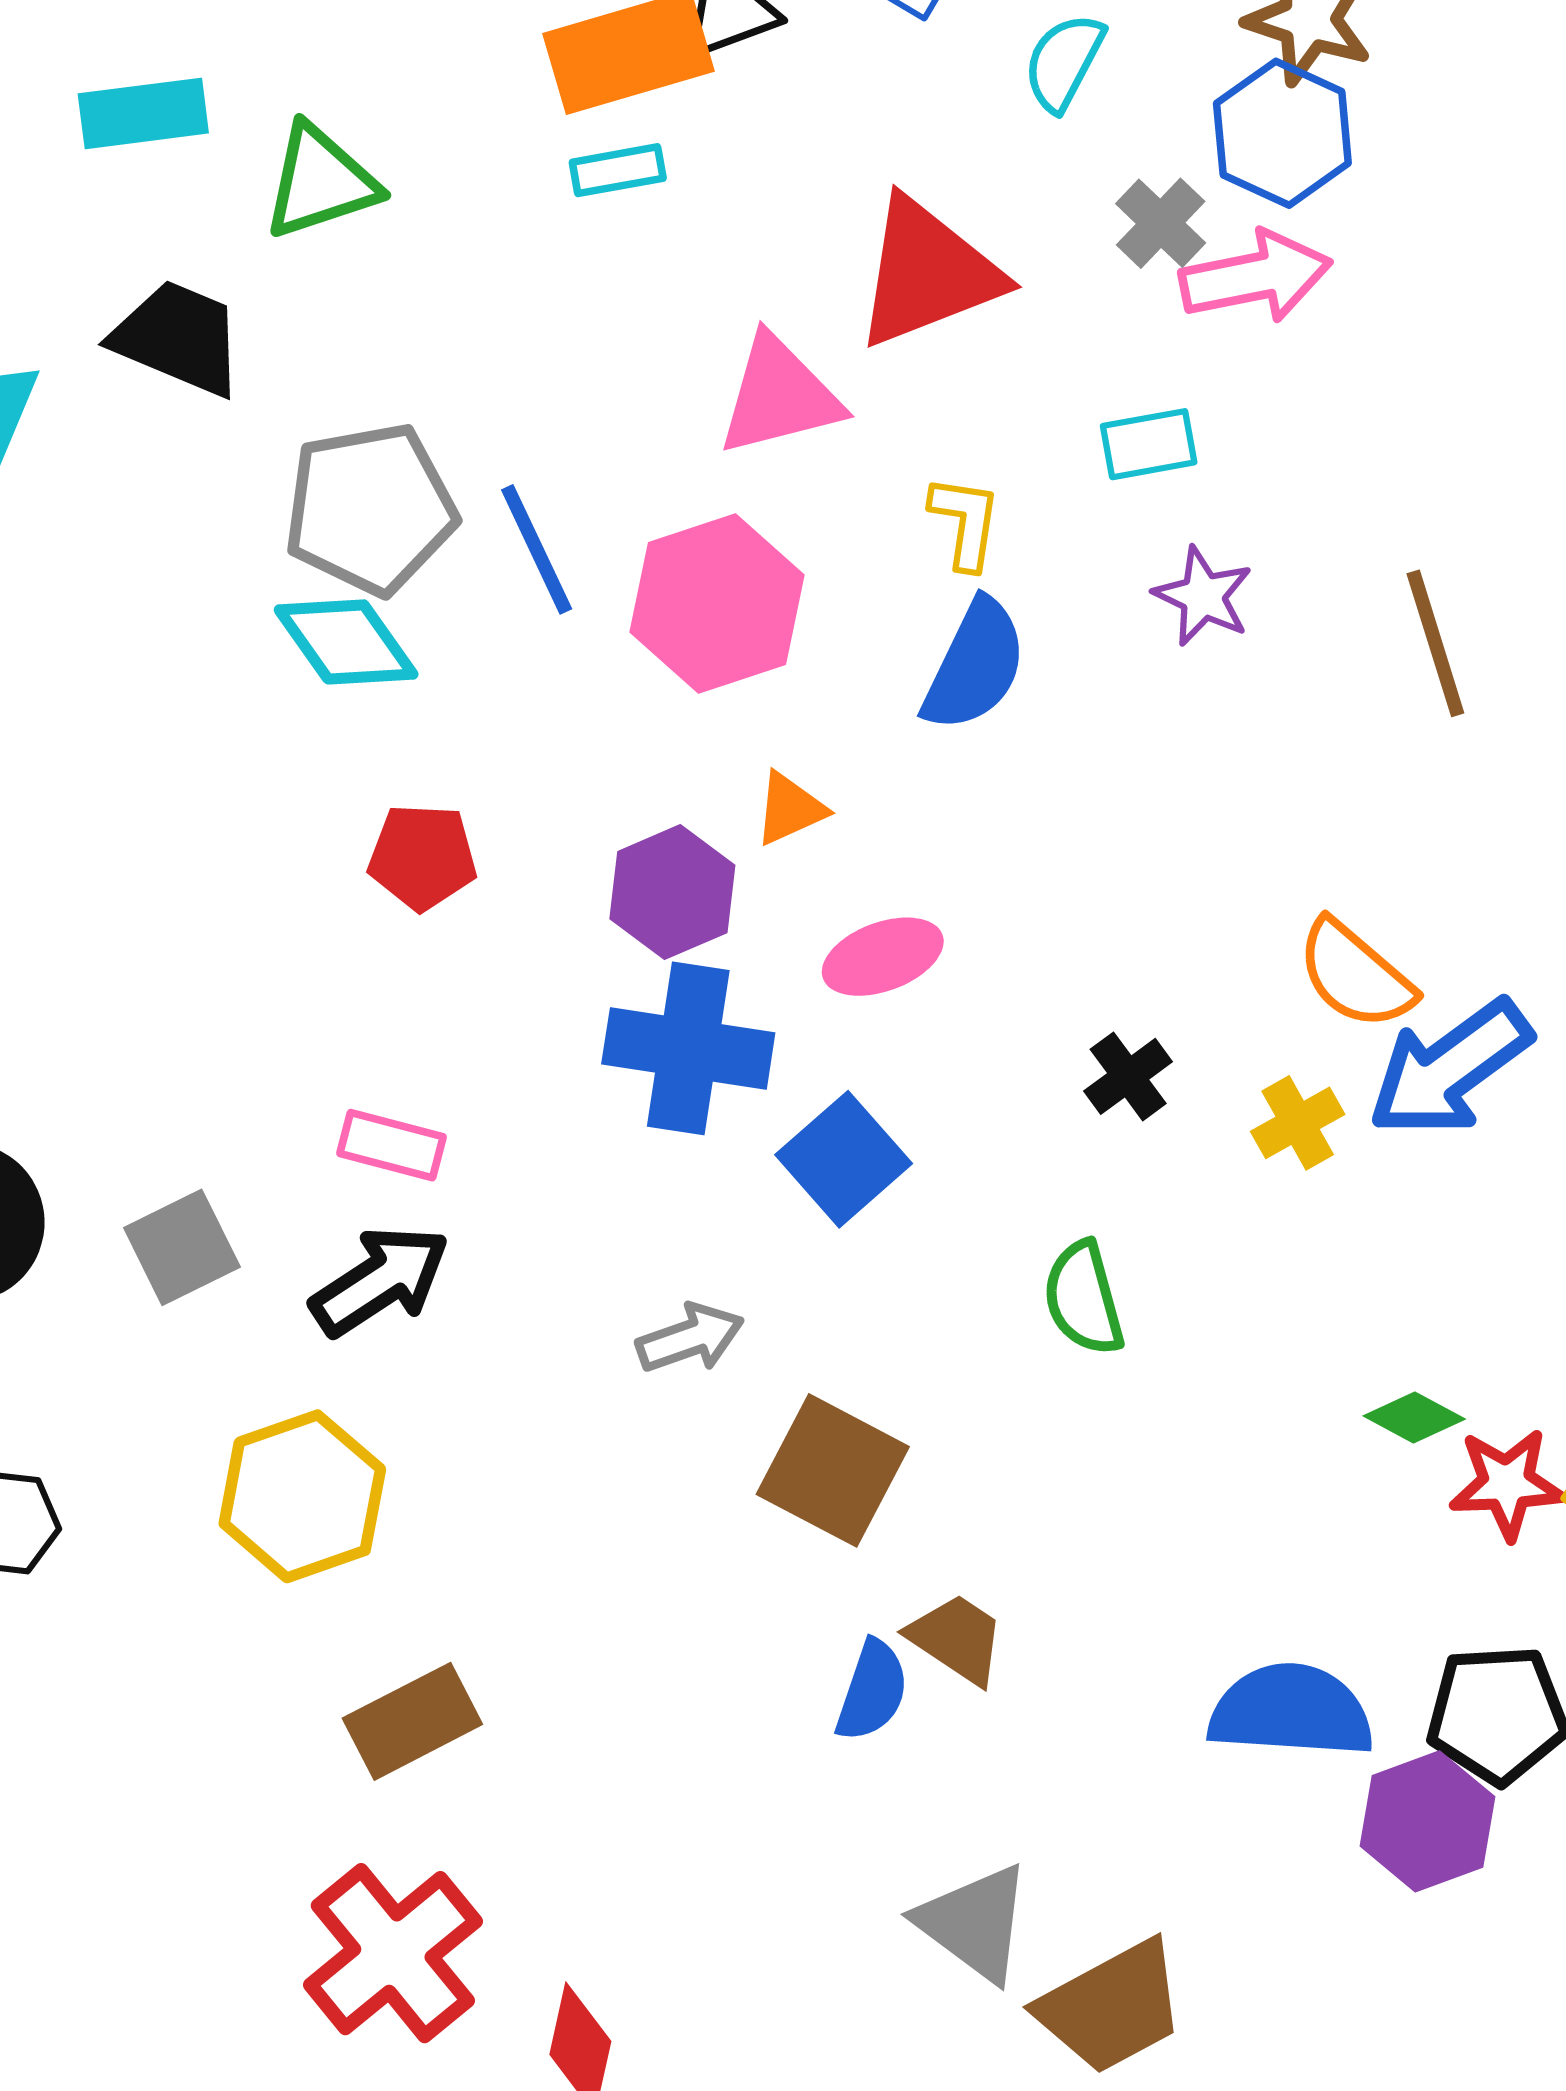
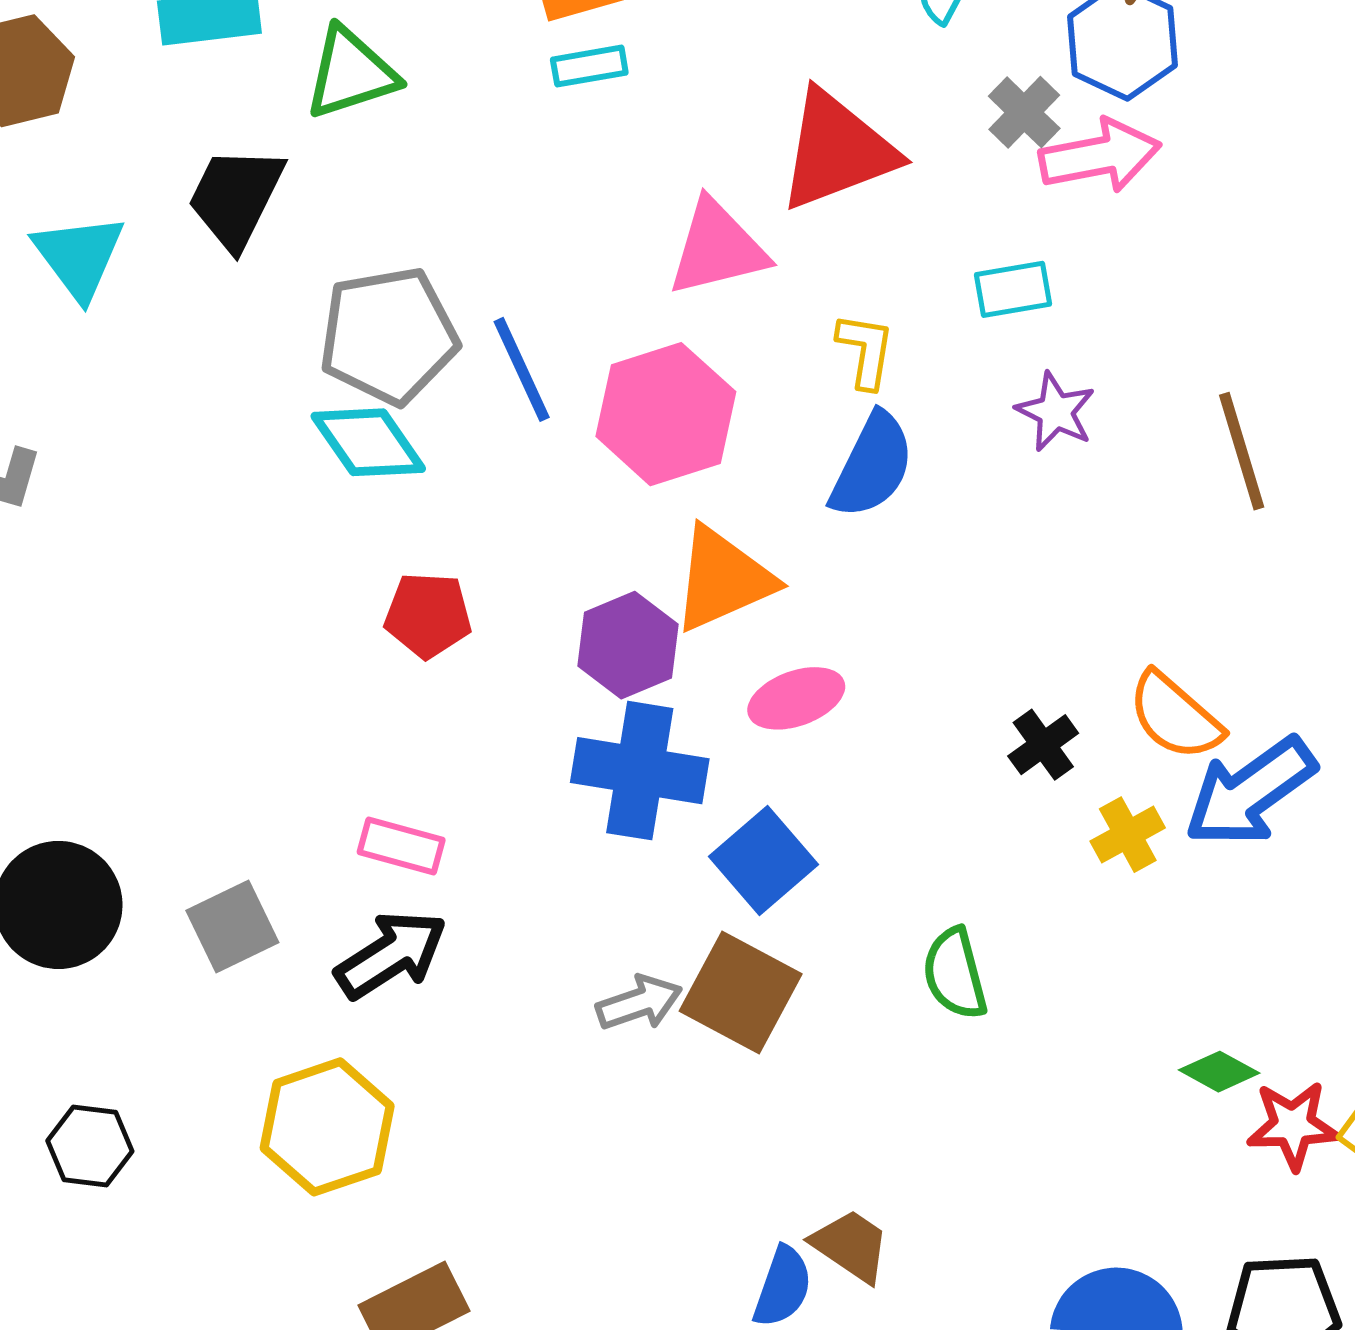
black trapezoid: (178, 338) -> (236, 197), turned -87
orange triangle: (790, 809) -> (723, 579), size x1.8
black cross: (1128, 1076) -> (1043, 745), moved
brown square: (833, 1470) -> (741, 992), moved

